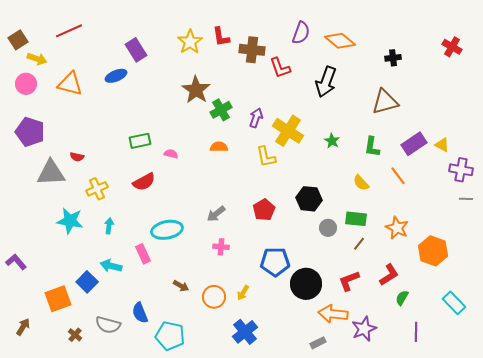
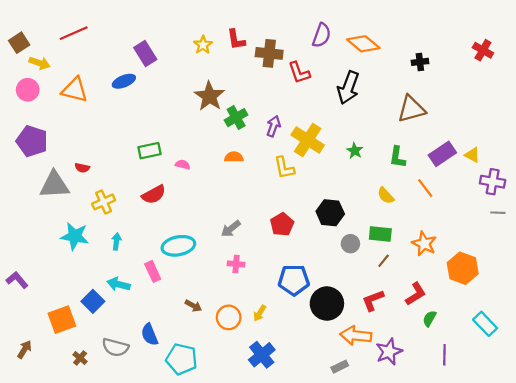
yellow star: (190, 42) -> (203, 45), size x0.7

